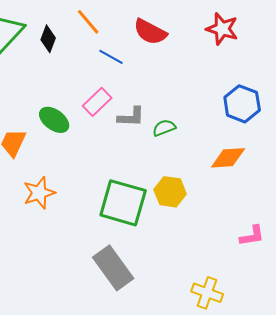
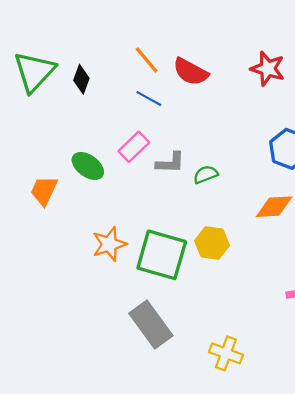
orange line: (88, 22) -> (147, 60), moved
orange star: (39, 193) -> (109, 244), moved
yellow cross: (207, 293) -> (226, 353), moved

